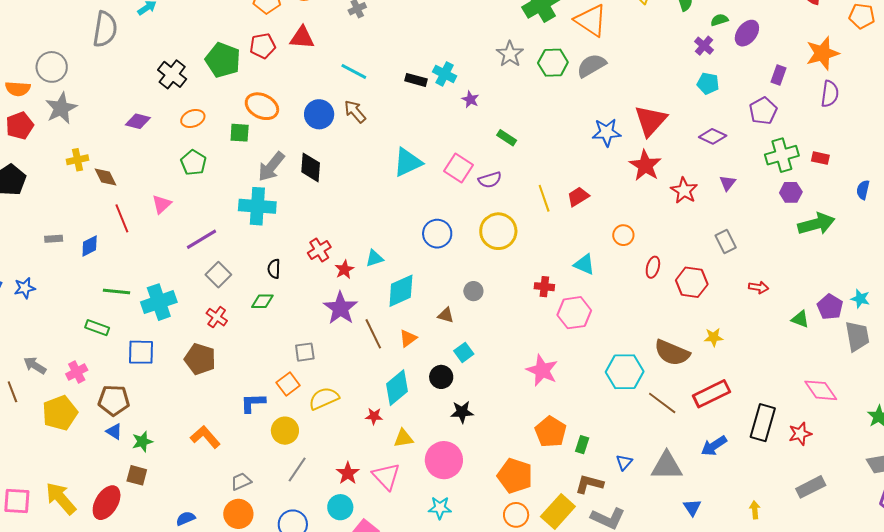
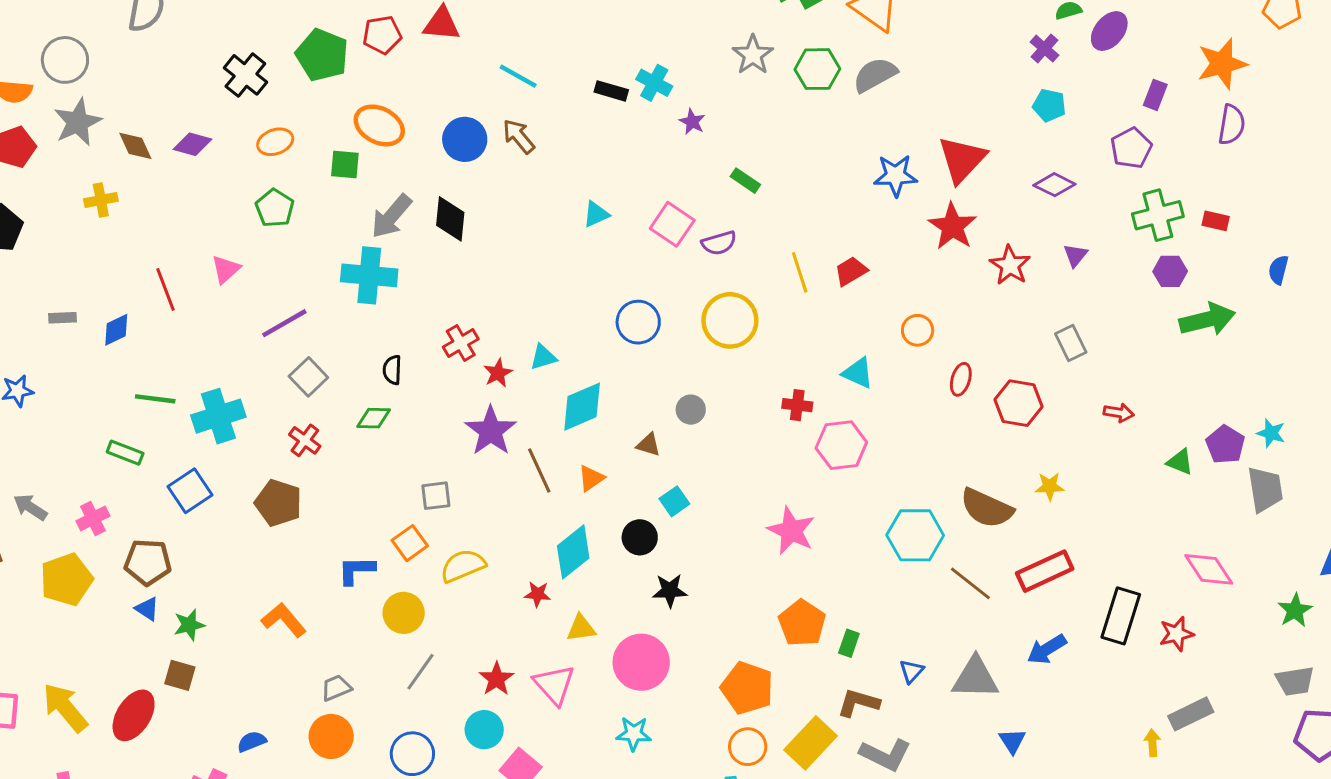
cyan triangle: (408, 162) -> (596, 214), size x0.6
brown diamond: (105, 177) -> (135, 146), moved
blue square: (141, 352) -> (190, 491), turned -36
yellow arrow: (755, 510) -> (1152, 743), moved

